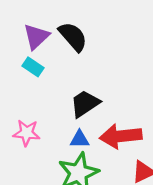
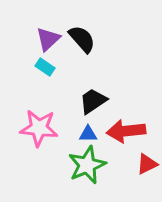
pink star: (27, 133) -> (39, 128), size x1.5

